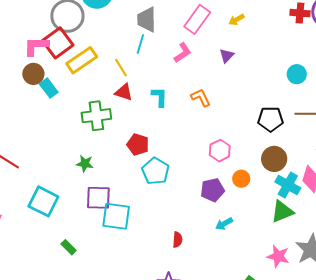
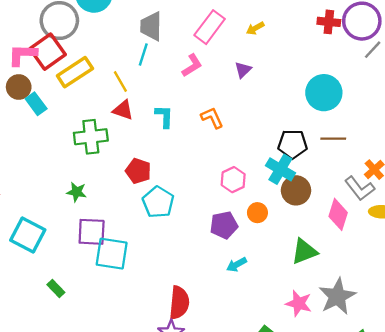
cyan circle: (297, 74) -> (324, 93), size x1.6
cyan cross: (288, 185) -> (280, 169), moved
red semicircle: (177, 240) -> (179, 303), moved, size x1.8

